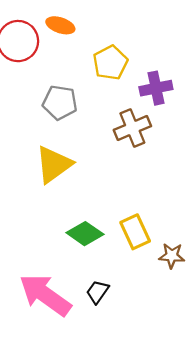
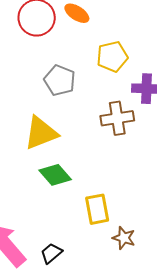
green diamond: (85, 234) -> (55, 175), moved

